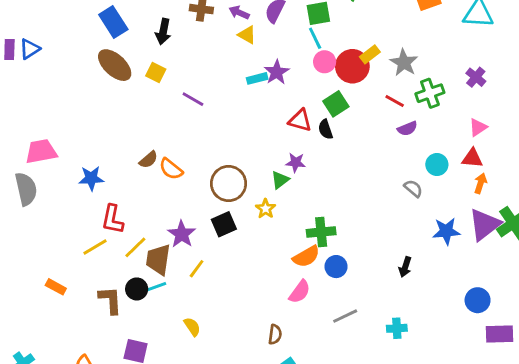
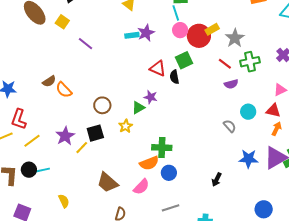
brown circle: (229, 183) -> (102, 105), size x0.7
brown trapezoid: (158, 260) -> (107, 183), moved, turned -65
yellow line: (197, 269) -> (82, 148), moved

